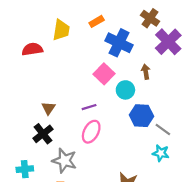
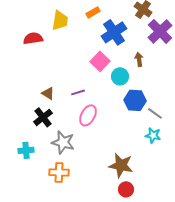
blue cross: (119, 43) -> (114, 32), turned 30
purple line: (89, 107) -> (78, 92), moved
brown triangle: (48, 108) -> (48, 93), turned -32

